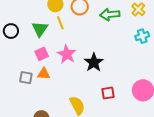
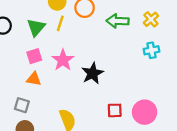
yellow line: (60, 23) -> (60, 23), turned 32
gray square: (26, 78) -> (22, 105), moved
red square: (108, 93) -> (115, 110), moved

